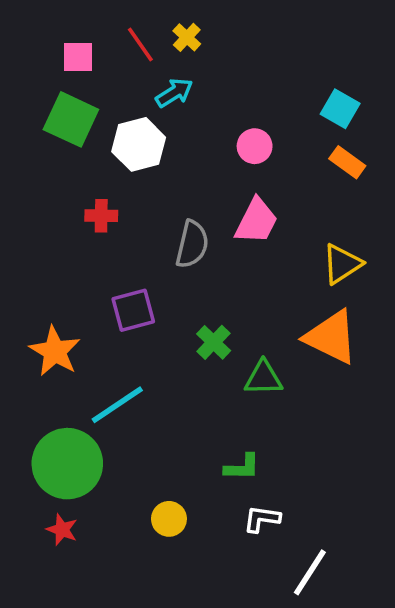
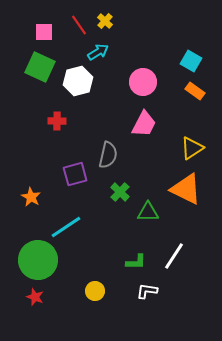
pink circle: (255, 146) -> (143, 82), size x1.4
gray semicircle: (192, 244) -> (108, 155), moved
orange star: (55, 351) -> (31, 197), size x0.7
white line: (310, 572) -> (174, 256), moved

